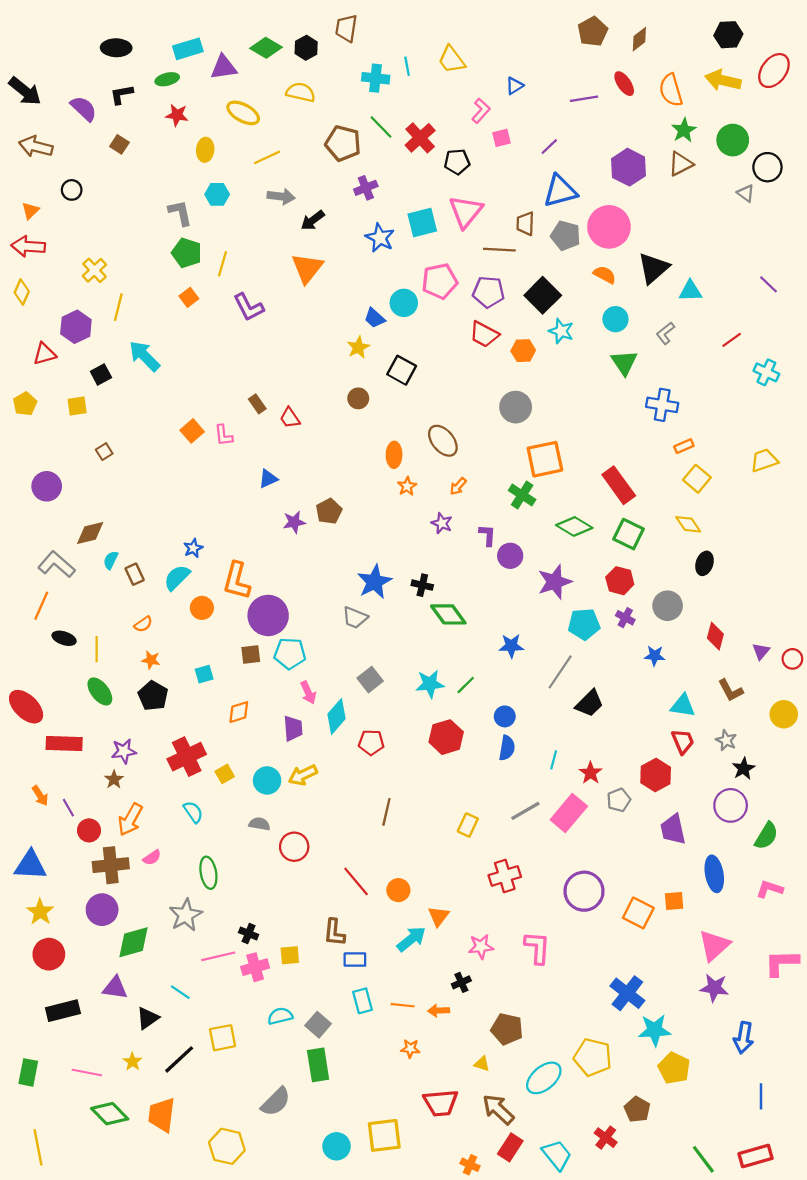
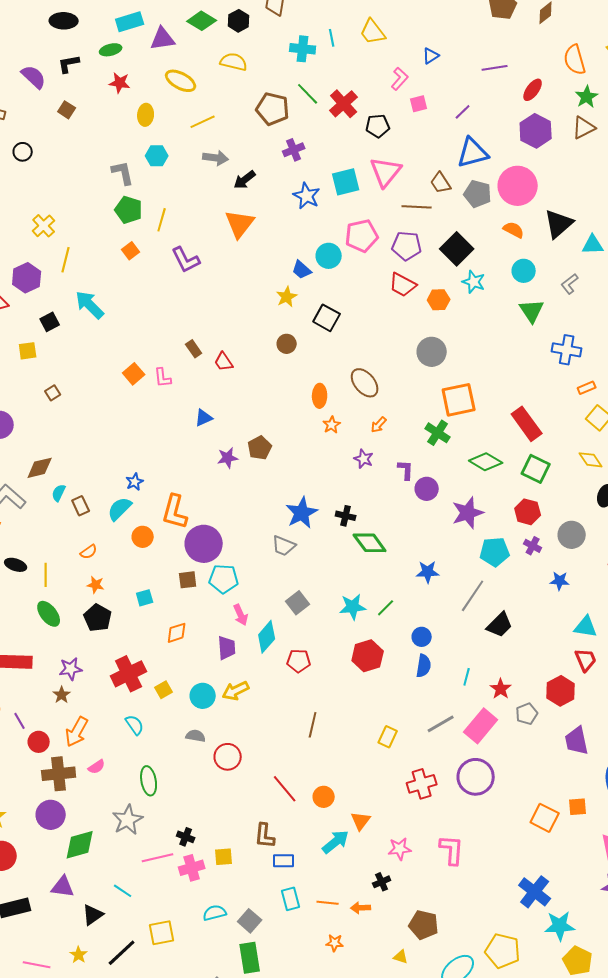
red ellipse: (624, 84) -> (533, 90), moved, turned 70
brown trapezoid: (525, 224) -> (441, 183), turned -35
purple circle: (584, 891) -> (476, 777), moved

